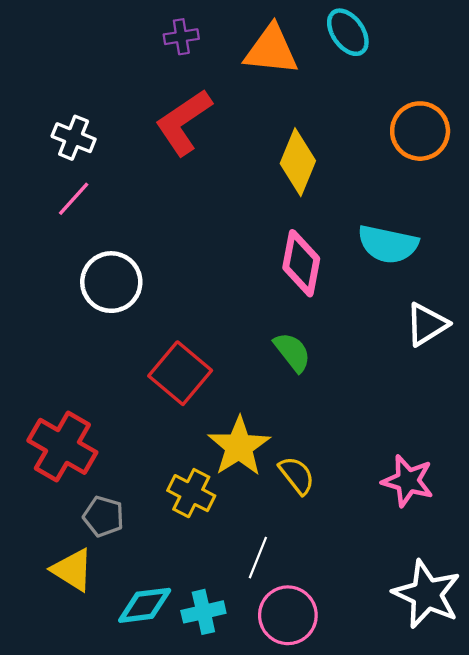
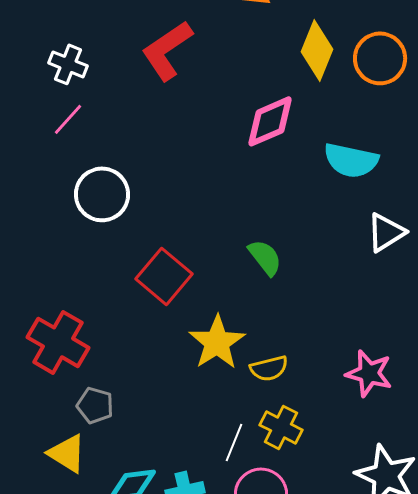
yellow diamond: (298, 162) -> (317, 50), moved
pink diamond: (301, 263) -> (270, 121), moved, turned 56
yellow semicircle: (297, 475) -> (269, 368), turned 114
yellow cross: (191, 493) -> (281, 427), moved

